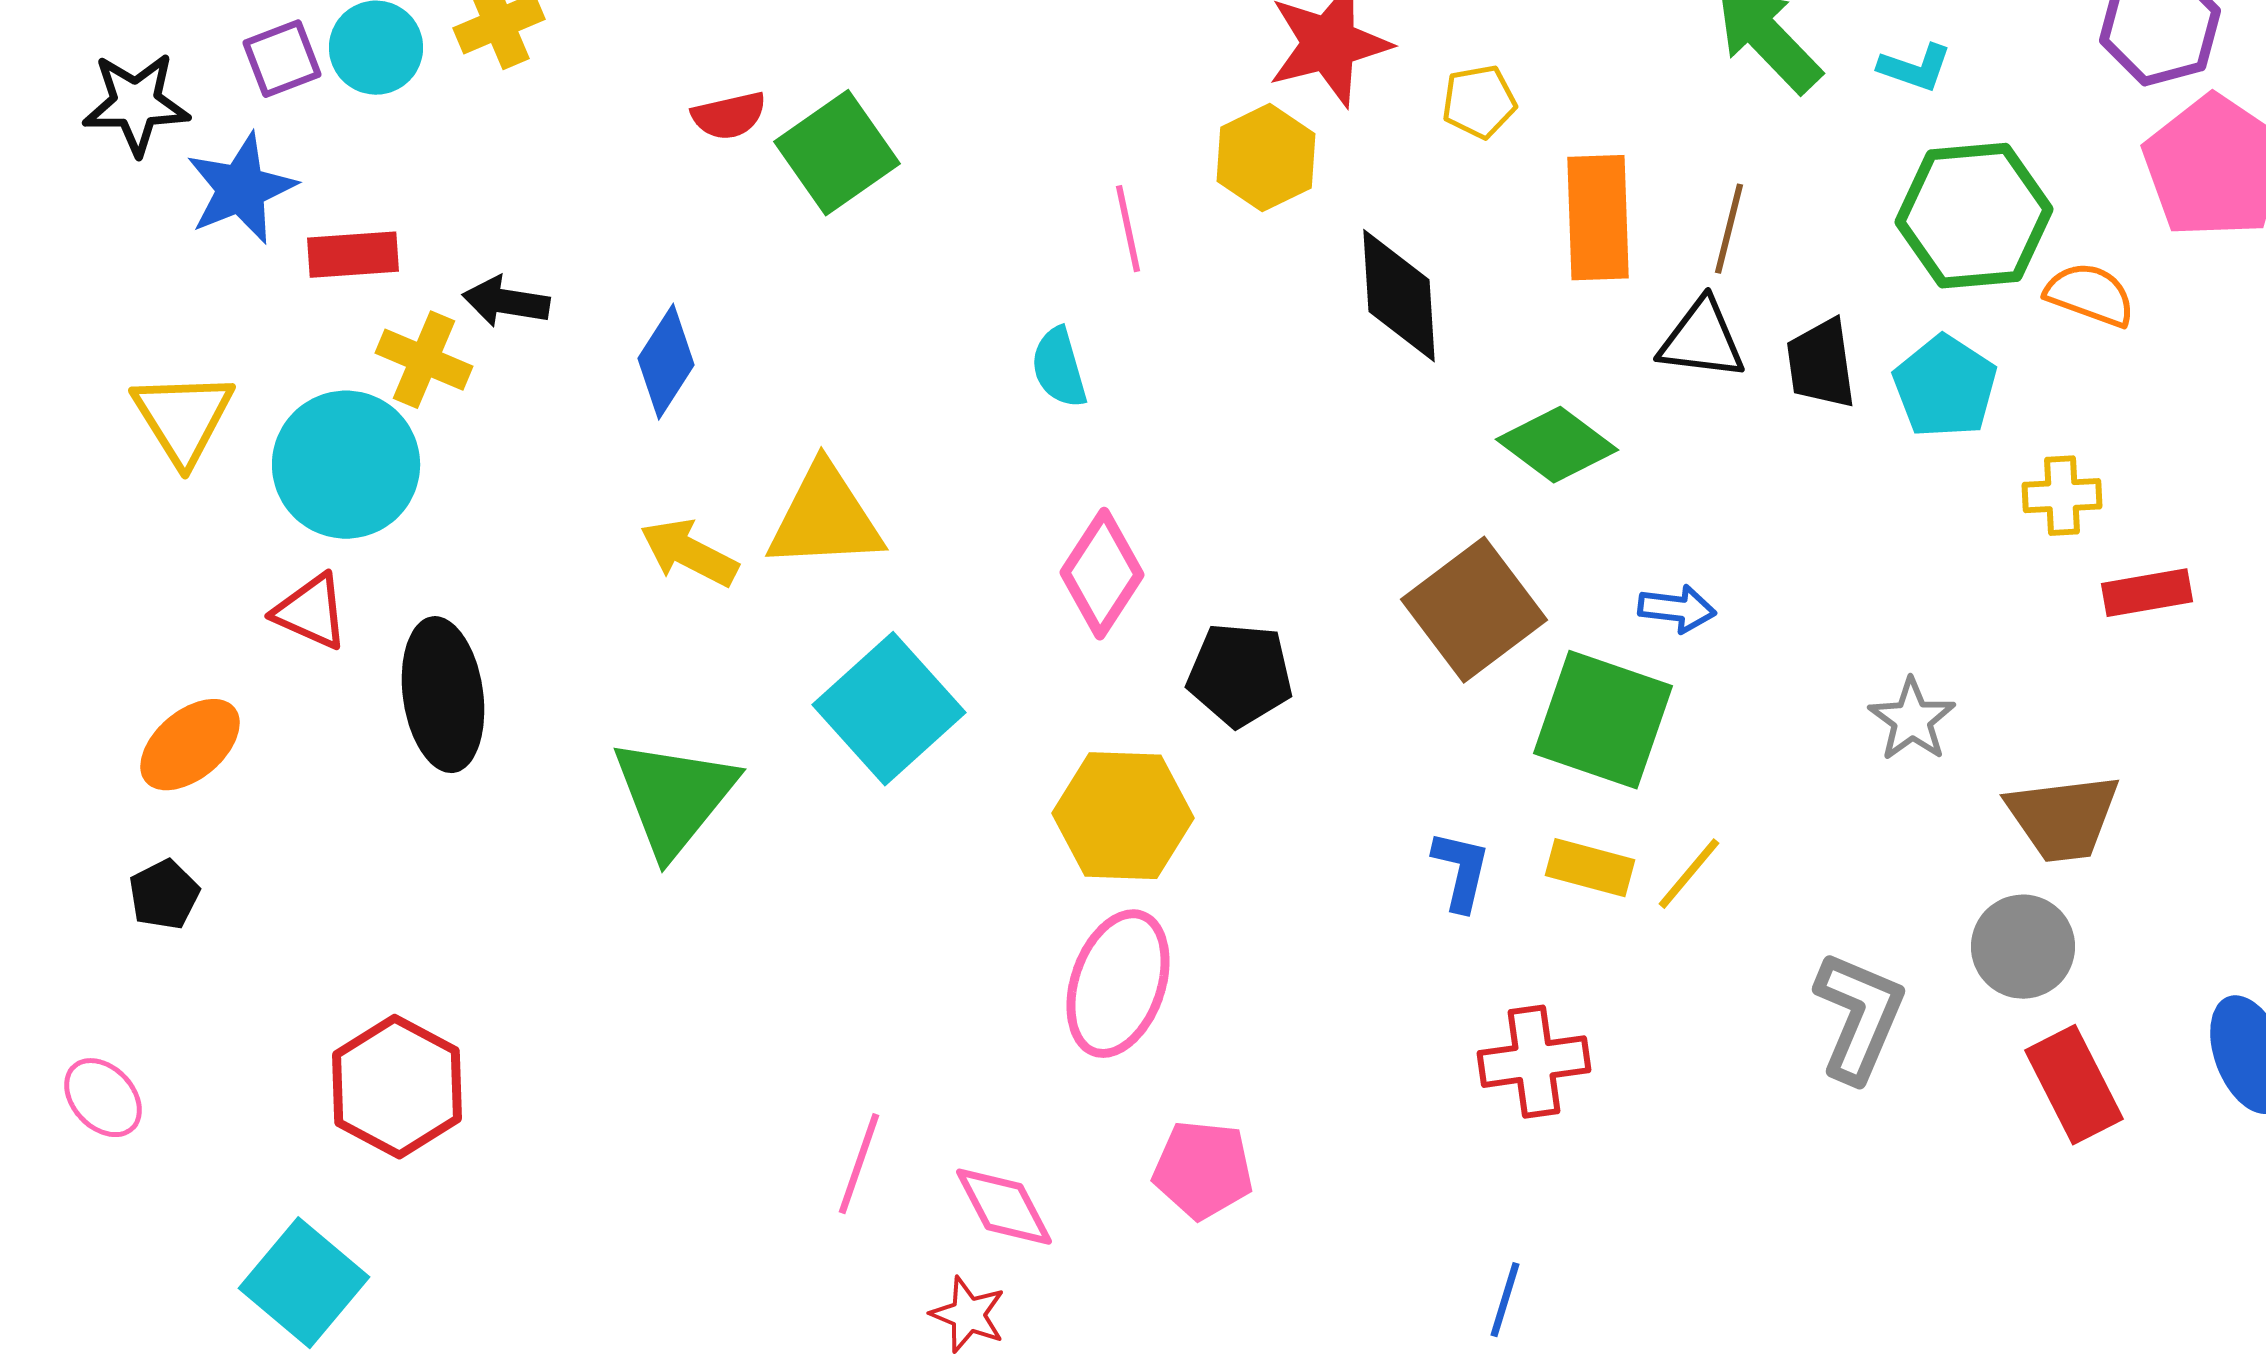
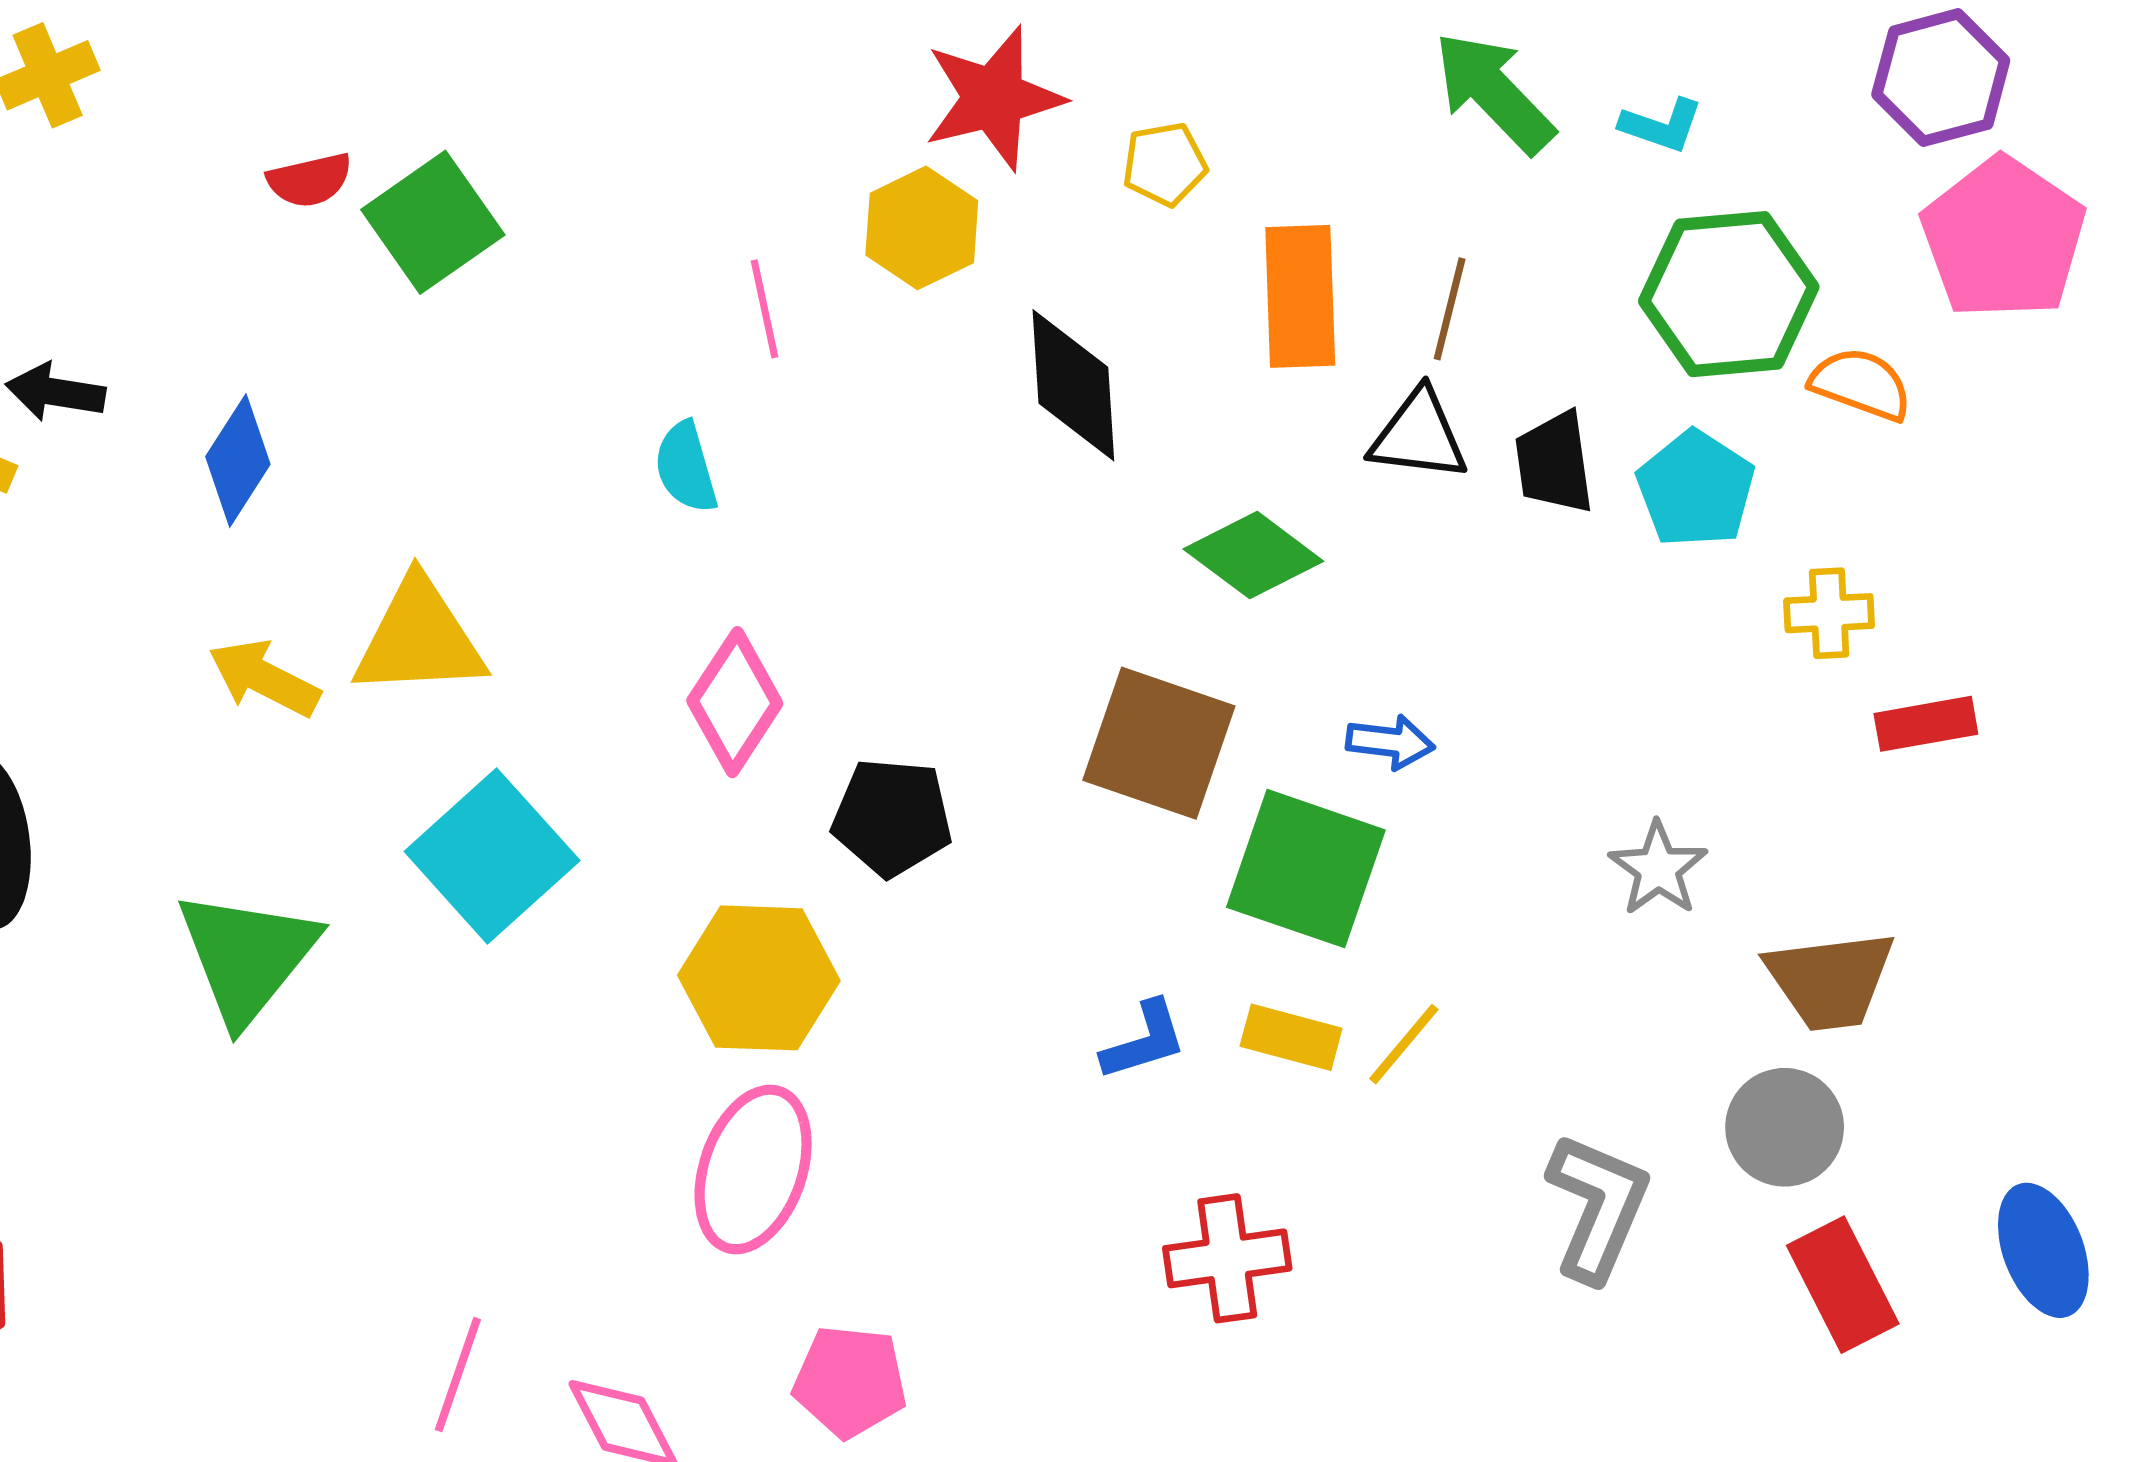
brown square: (1474, 610) -> (1159, 743), turned -34
blue L-shape: (1461, 871) -> (1144, 1041), turned 60

